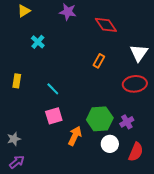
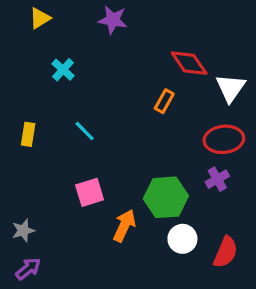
red diamond: (106, 25) -> (189, 63), moved
cyan line: (53, 89) -> (85, 131), moved
purple cross: (127, 122) -> (217, 179), moved

